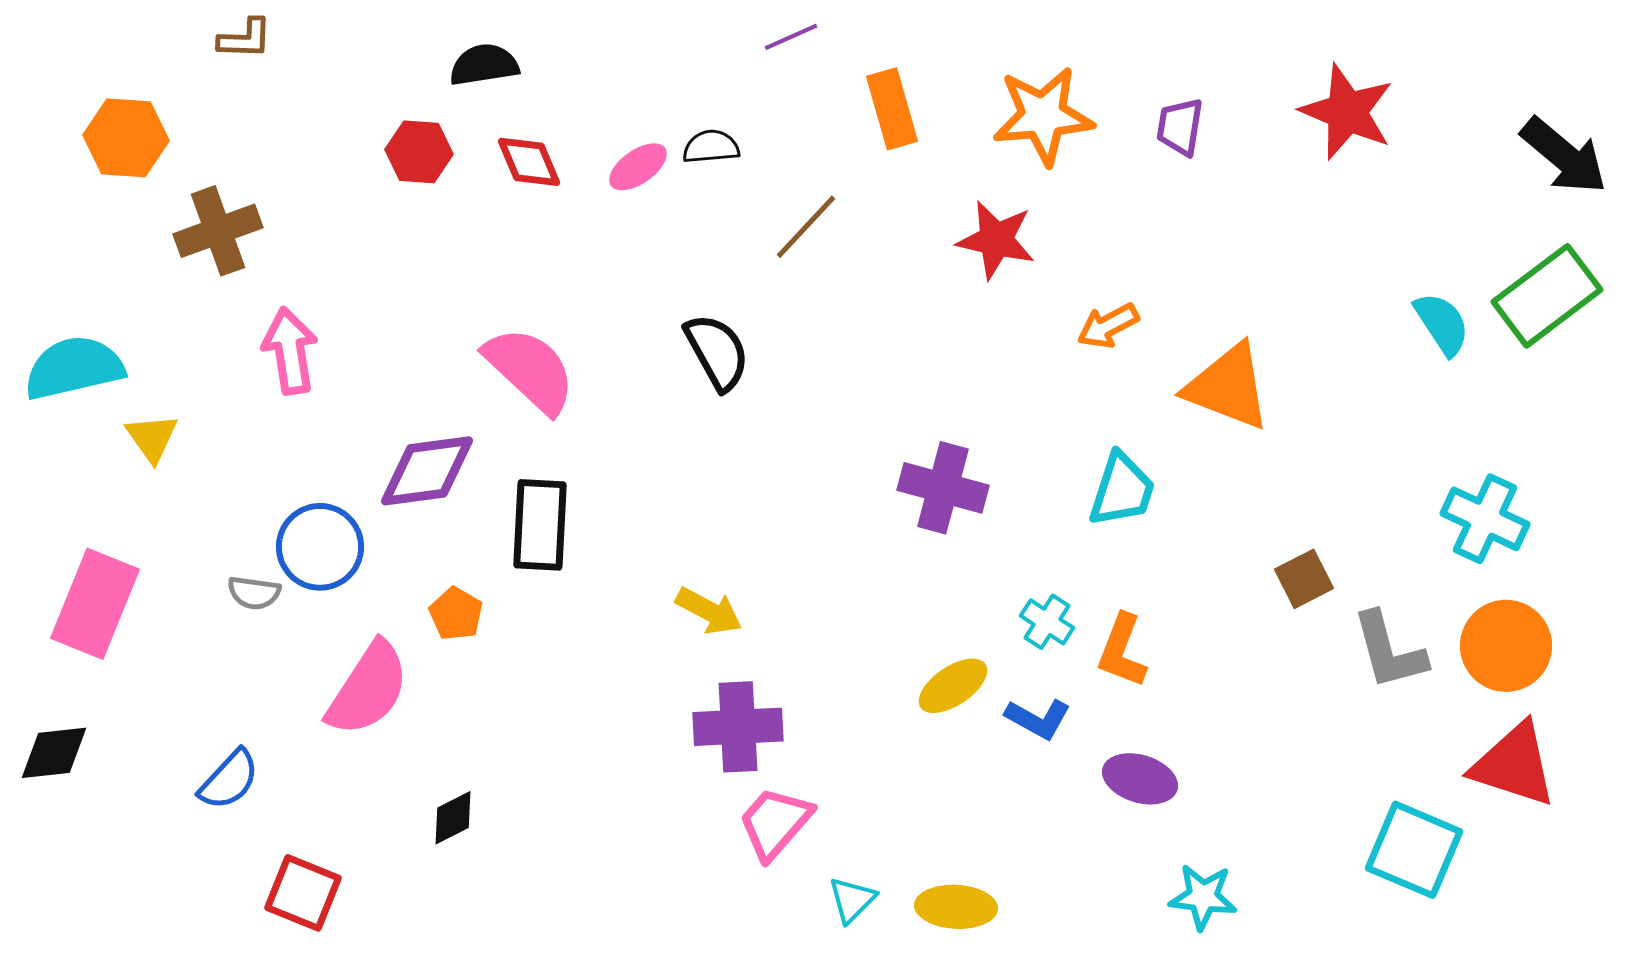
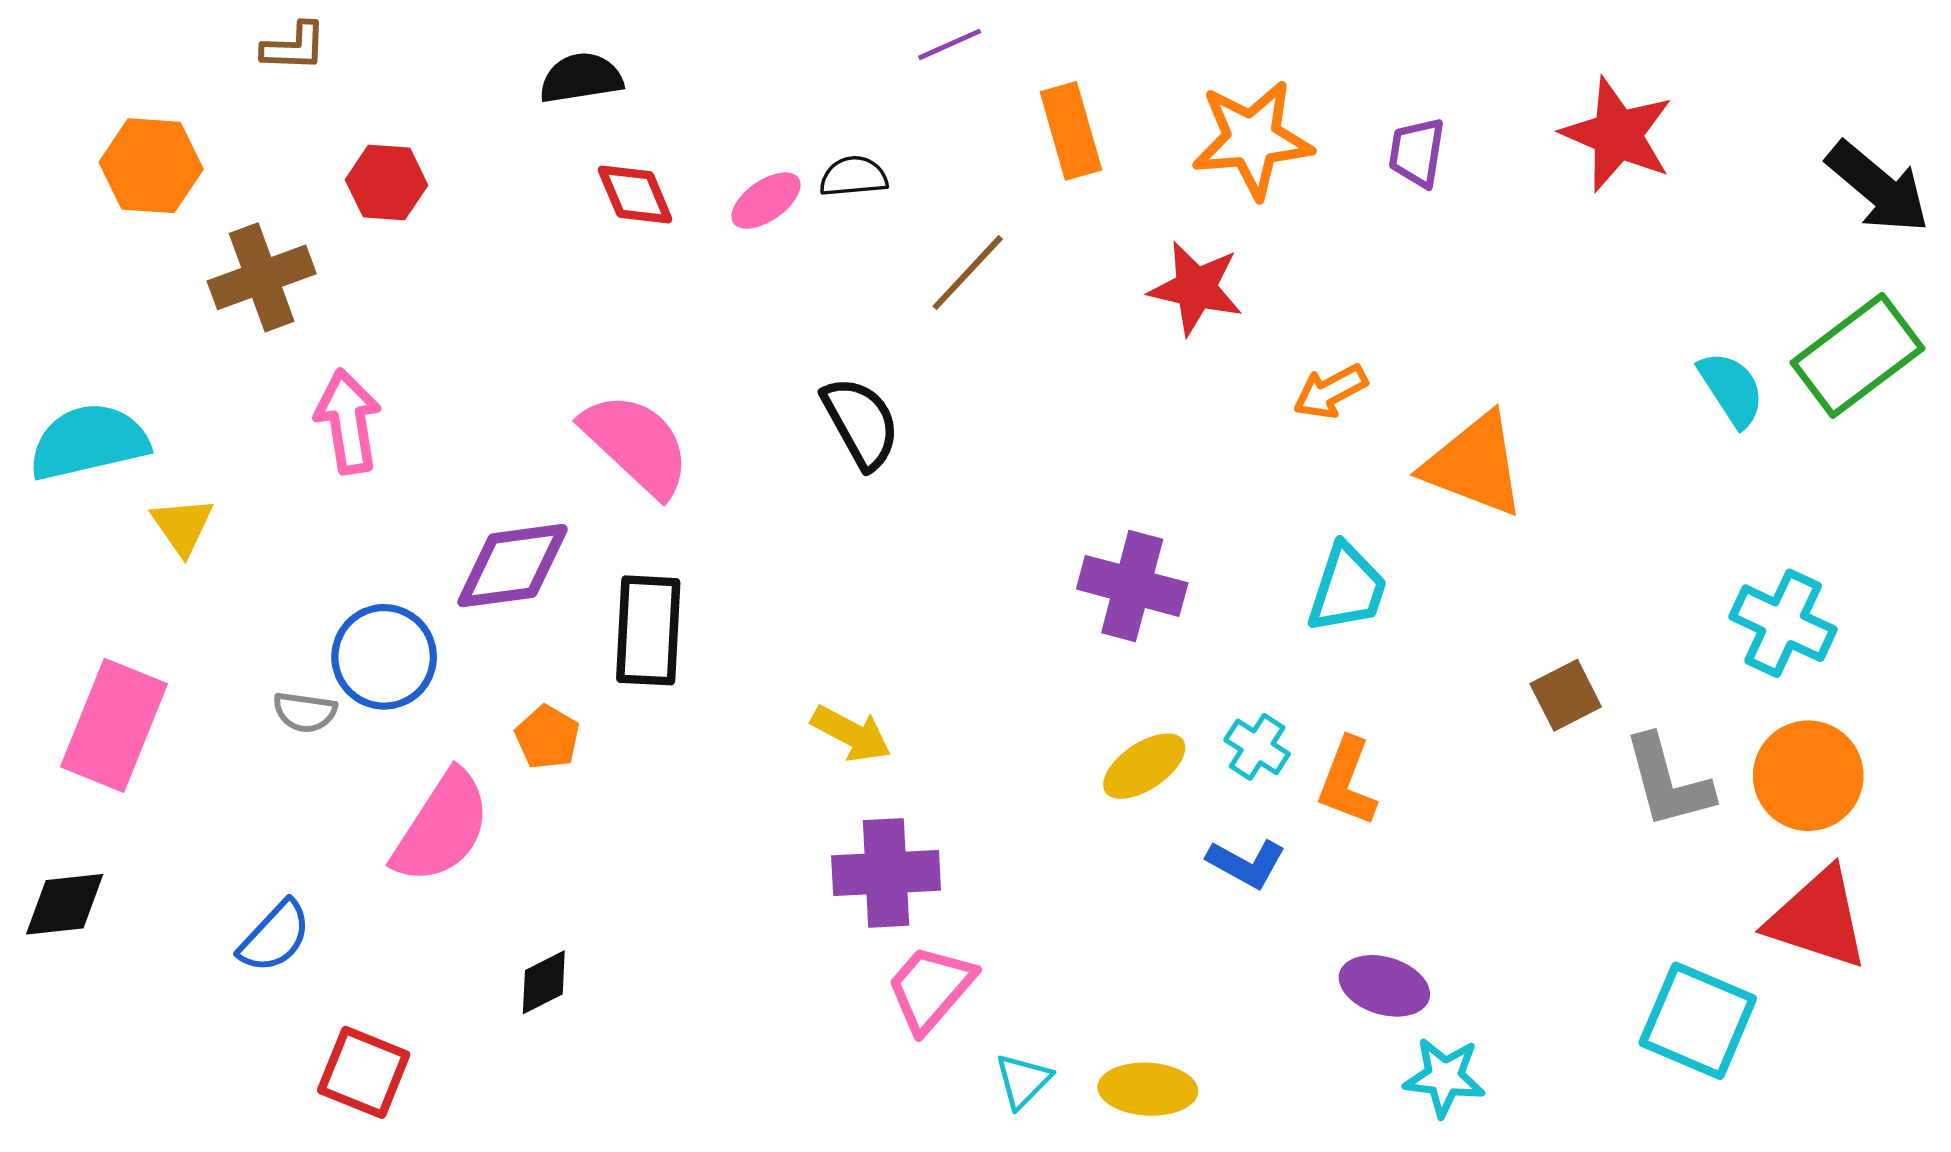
red hexagon: (419, 152) -> (387, 183), moved
yellow ellipse: (953, 686) -> (1144, 766), moved
purple ellipse: (1140, 779) -> (1384, 986), moved

